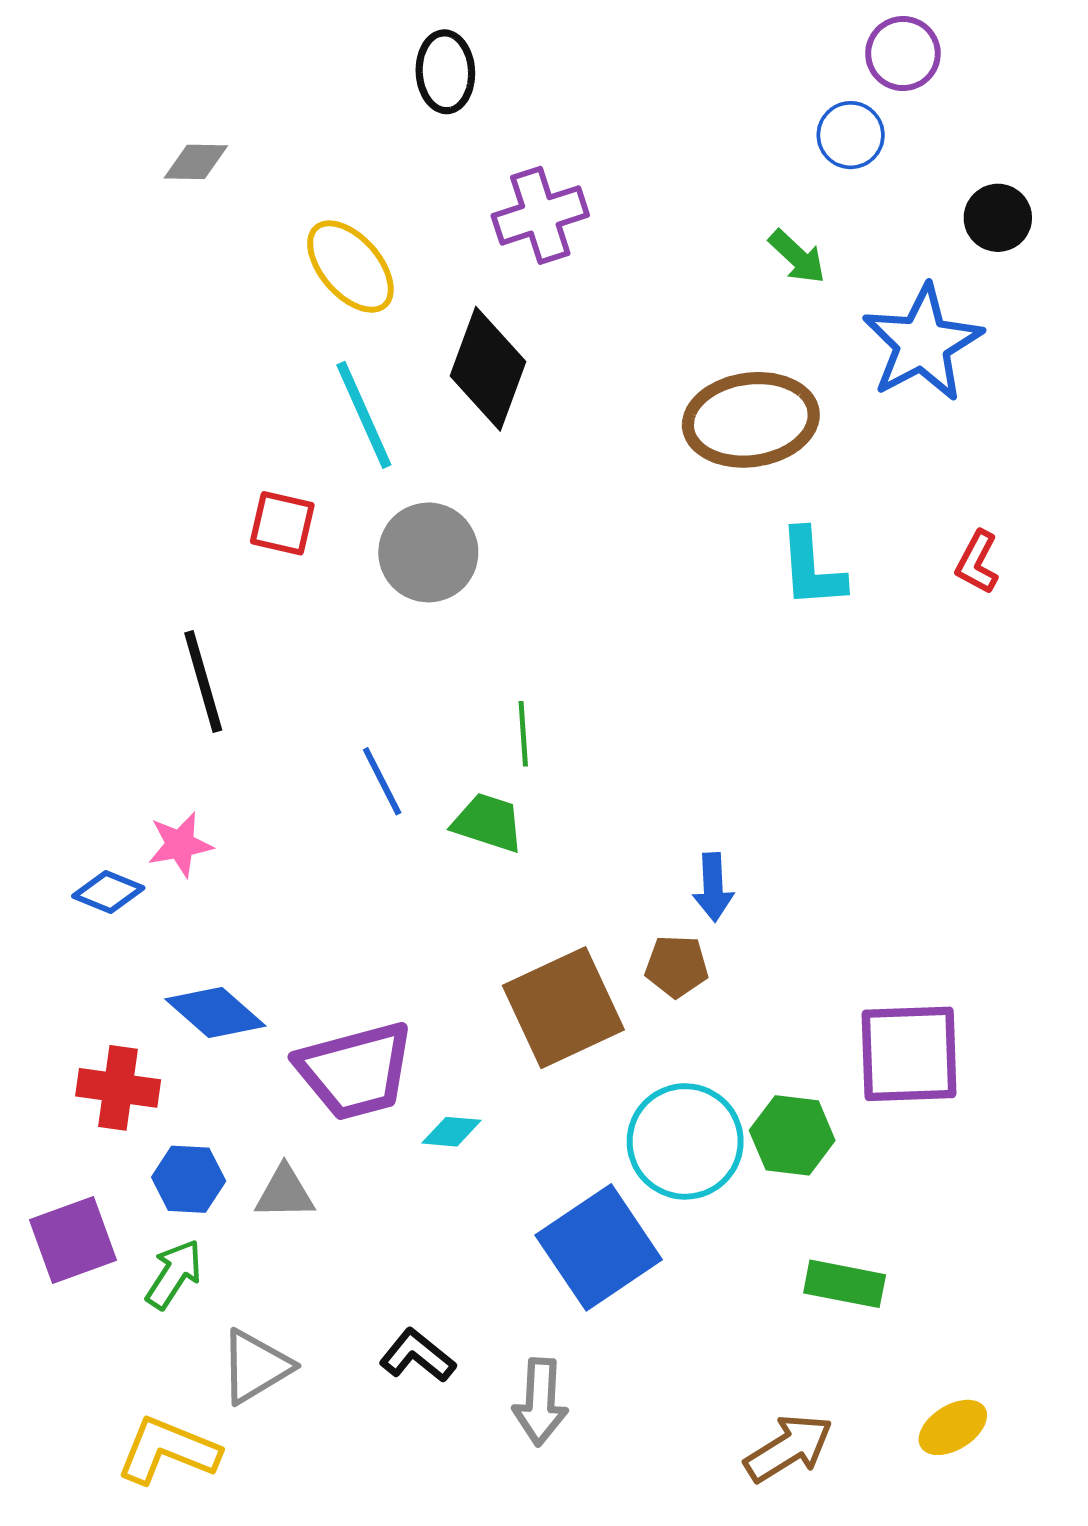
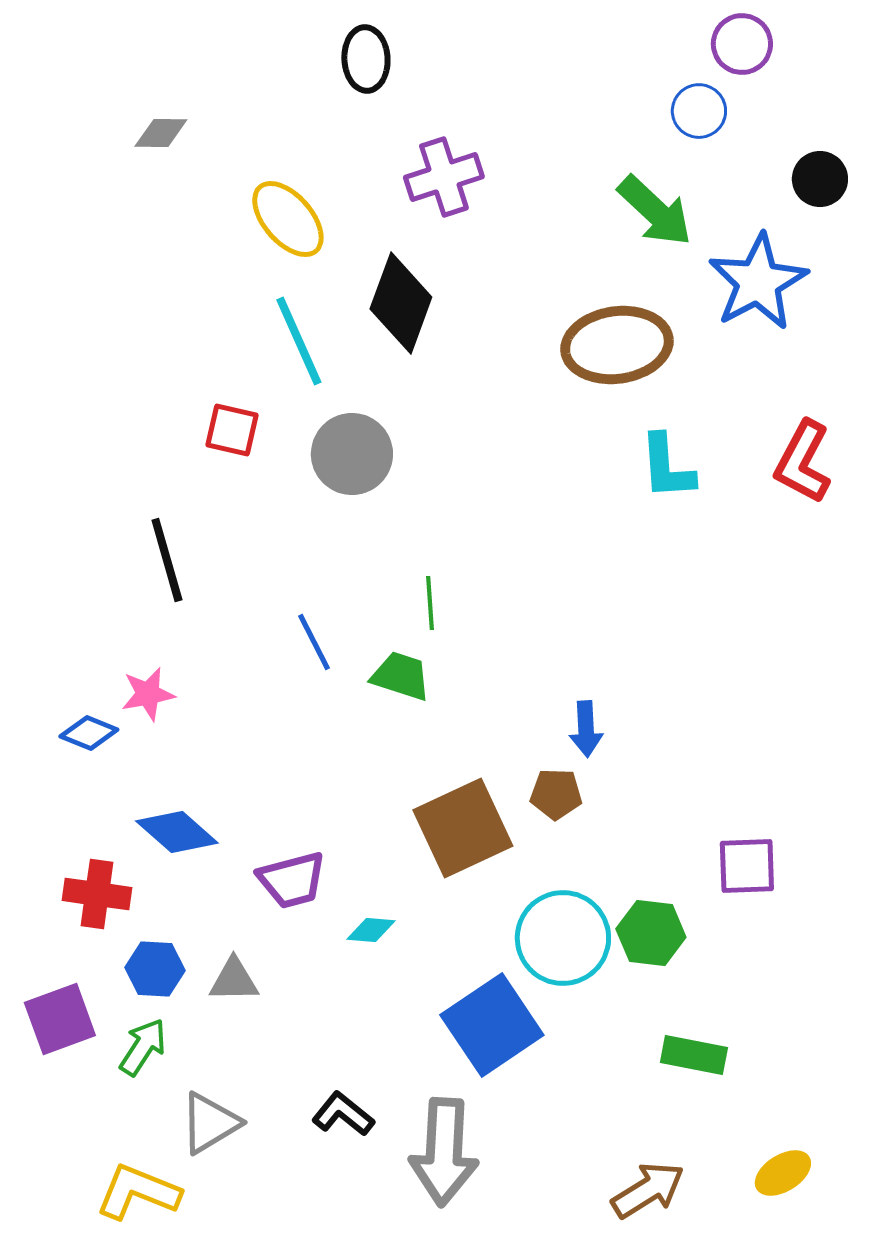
green arrow: (797, 257) -> (655, 211), size x1.6
red L-shape: (977, 562) -> (803, 462), size x1.6
purple square: (909, 1054) -> (747, 866), size x0.7
purple trapezoid: (355, 1071) -> (292, 880), size x0.7
gray arrow: (540, 1402) -> (444, 1152), size x1.5

